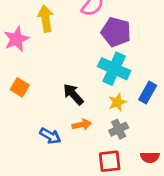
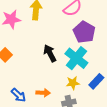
black arrow: (73, 94) -> (50, 53), moved

